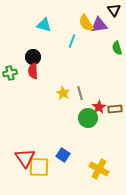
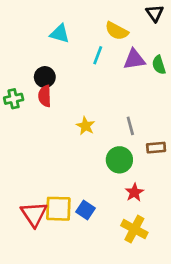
yellow semicircle: (86, 23) -> (117, 31), turned -30
purple triangle: (99, 25) -> (134, 59), moved
gray line: (80, 93) -> (130, 126), moved
red star: (99, 107) -> (134, 192), moved
yellow square: (39, 167) -> (58, 209), moved

